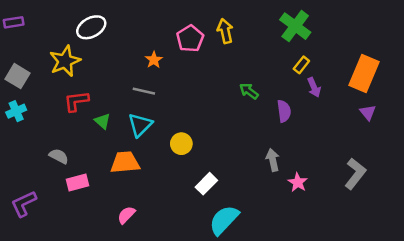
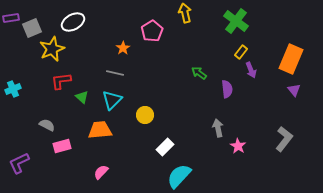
yellow arrow: (225, 31) -> (185, 13), moved
gray square: (17, 76) -> (32, 28), moved, turned 36

